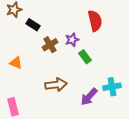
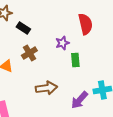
brown cross: (50, 45) -> (29, 53), moved
green rectangle: (85, 57) -> (75, 60), turned 32

